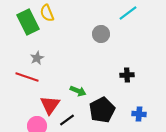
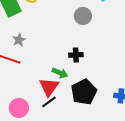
black cross: (127, 75) -> (76, 55), moved
red triangle: (50, 105) -> (49, 87), moved

